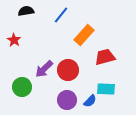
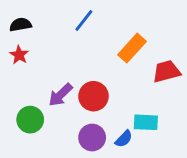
black semicircle: (26, 11) -> (21, 25), moved
orange rectangle: (84, 35) -> (132, 48), moved
red trapezoid: (105, 57) -> (166, 71), moved

